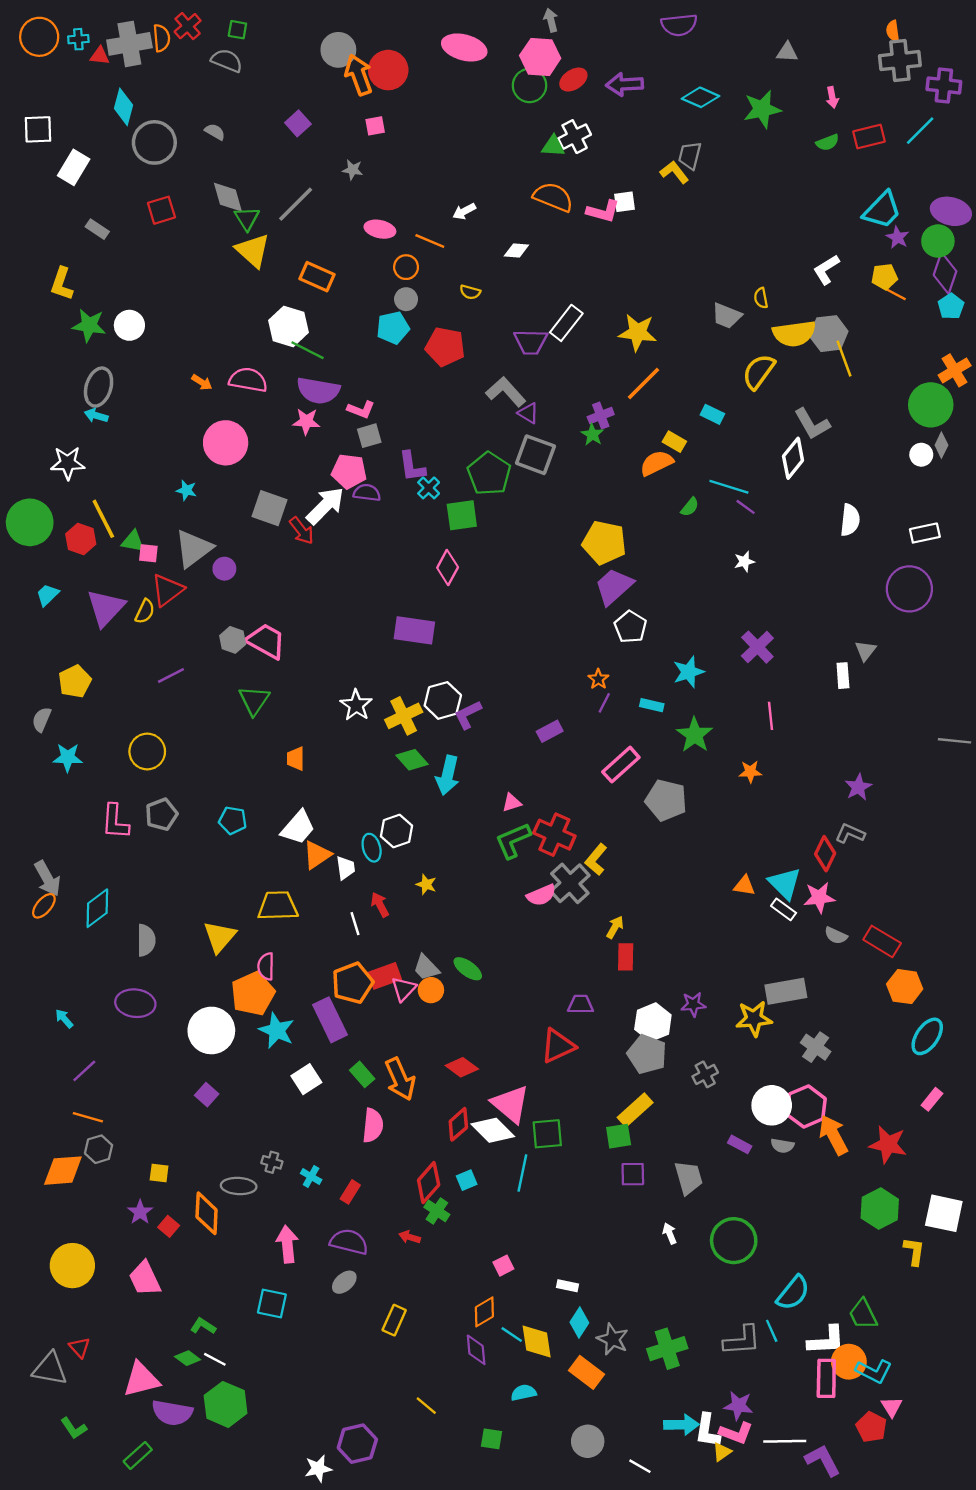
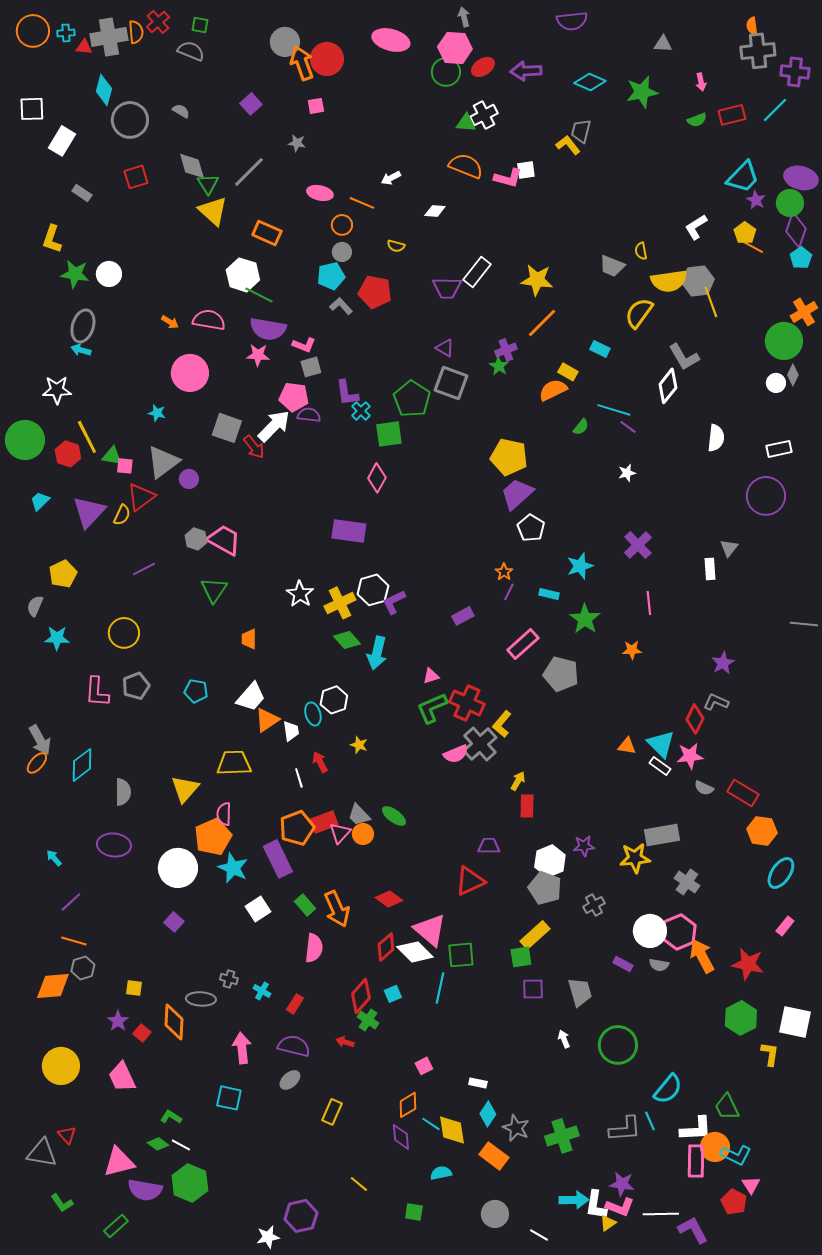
yellow pentagon: (884, 277) -> (745, 233), turned -30
gray L-shape: (506, 392) -> (341, 306), moved, size x0.7

